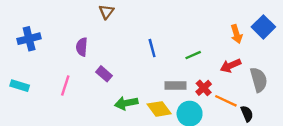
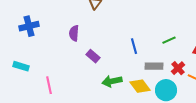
blue line: (152, 48) -> (134, 46), moved
pink line: (65, 86) -> (49, 85), moved, turned -30

